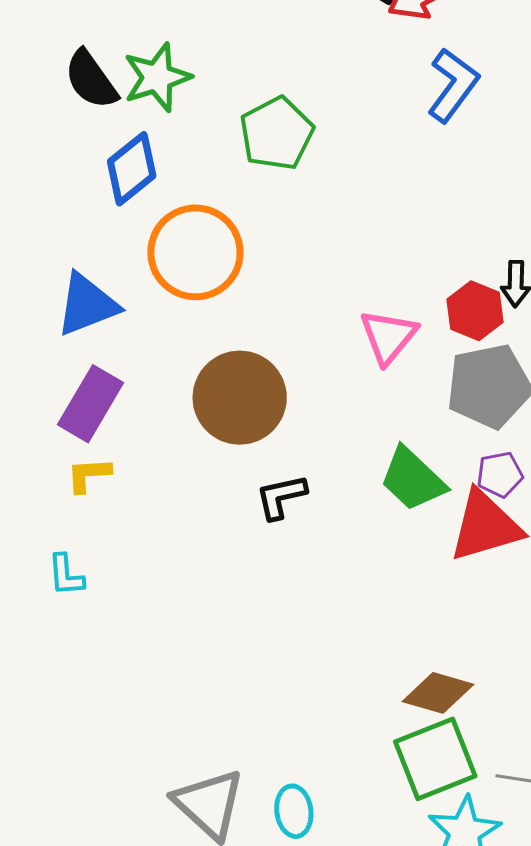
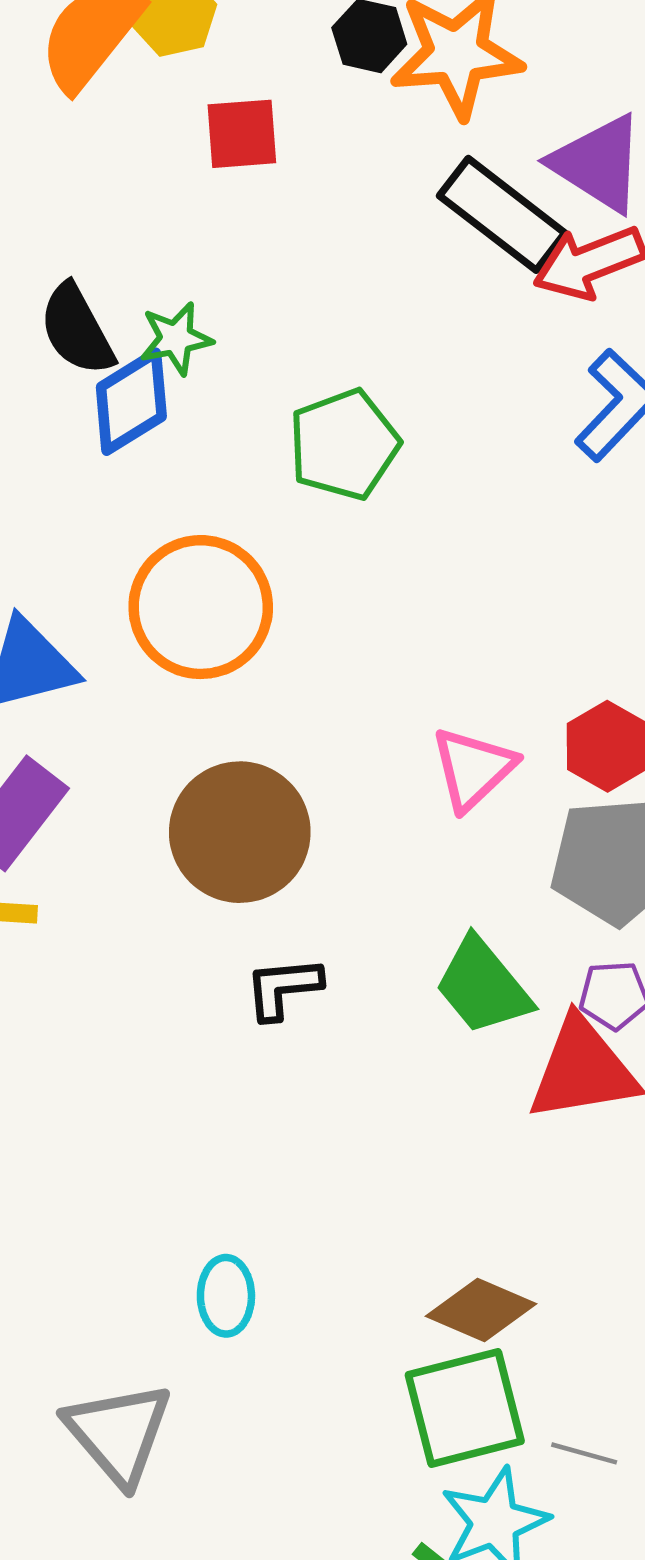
green star: (157, 77) -> (176, 338), size x0.7
blue diamond: (132, 169) -> (131, 402), moved
cyan ellipse: (294, 811) -> (226, 1296), moved

